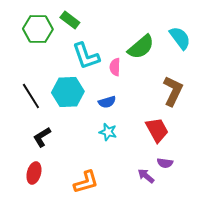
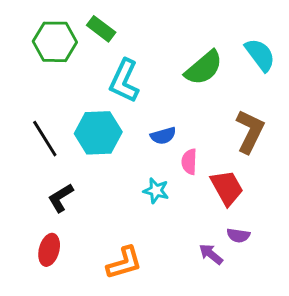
cyan L-shape: (86, 56) -> (124, 81), turned 44
pink semicircle: (115, 67) -> (189, 162), moved
blue semicircle: (107, 102) -> (163, 136), moved

